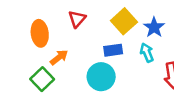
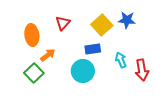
blue star: (154, 27) -> (127, 20), moved, turned -30
cyan arrow: (147, 53) -> (121, 60), moved

